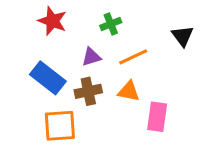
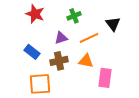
black triangle: (183, 36) -> (113, 24), moved
blue rectangle: (48, 78) -> (32, 52), size x0.7

